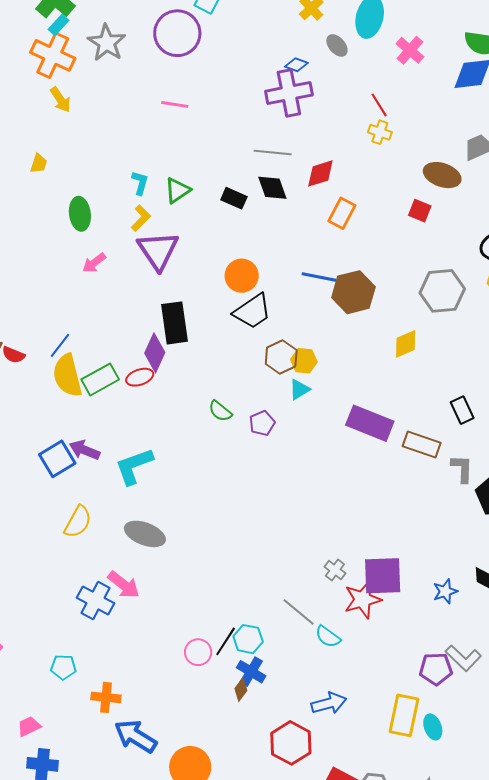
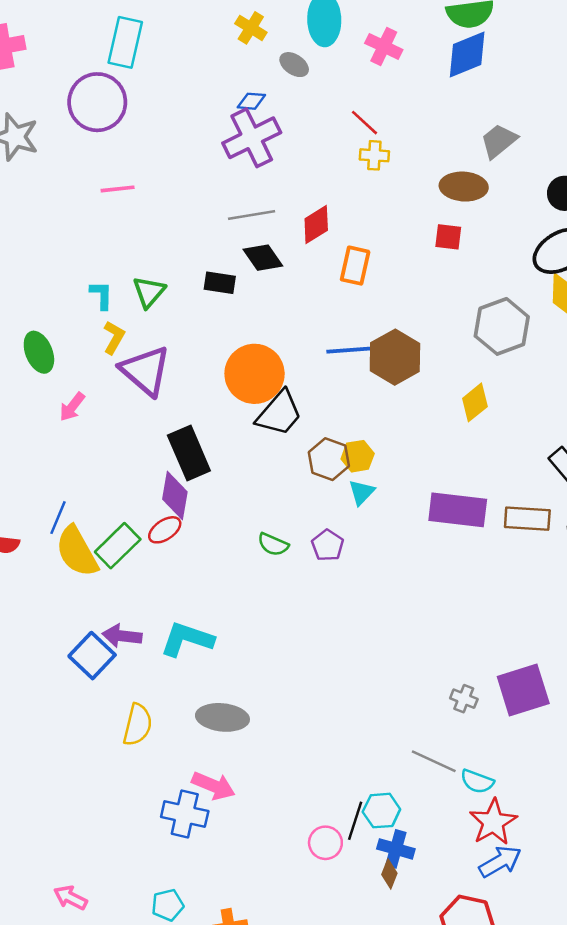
orange circle: (242, 276) -> (255, 374), size x1.4
cyan L-shape: (134, 466) -> (187, 639), turned 54
red star: (363, 600) -> (493, 822), moved

